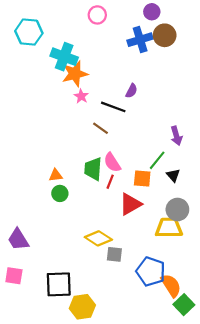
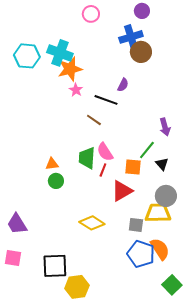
cyan hexagon: (29, 32) -> (27, 56), moved
brown circle: (165, 35) -> (141, 52), moved
gray square: (114, 254) -> (136, 225), moved
orange semicircle: (171, 285) -> (160, 249), moved

